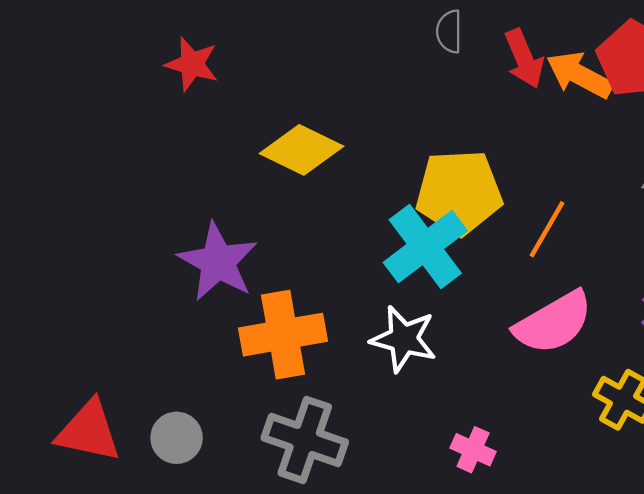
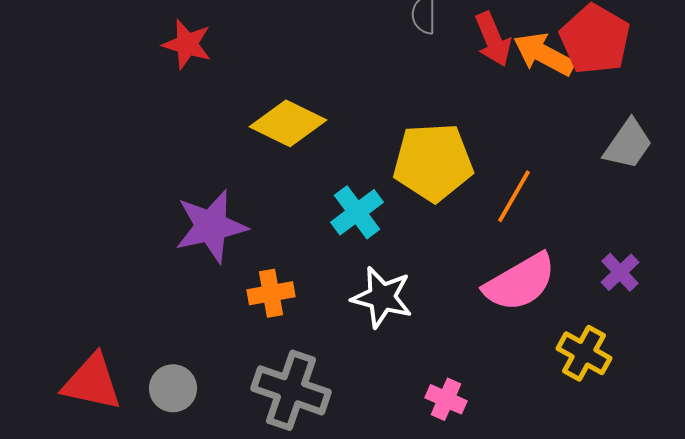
cyan cross: (425, 247) -> (357, 212), moved, size x0.7
purple star: (218, 262) -> (211, 226), turned 30
orange cross: (283, 335) -> (271, 293), size x0.6

